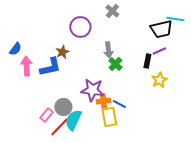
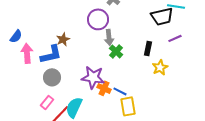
purple circle: (80, 27) -> (98, 19), moved
purple line: (159, 51) -> (175, 38), moved
orange cross: (103, 101) -> (104, 88), turned 32
gray circle: (63, 107) -> (52, 77), moved
yellow rectangle: (109, 117) -> (128, 106), moved

